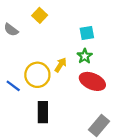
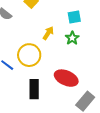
yellow arrow: (60, 65) -> (48, 33), moved
red ellipse: (92, 81) -> (66, 78), moved

